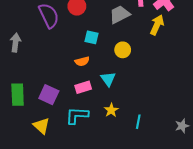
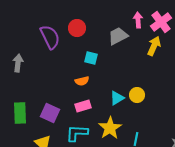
yellow circle: (123, 50) -> (137, 95), moved
cyan triangle: (108, 79) -> (117, 98), moved, turned 35
yellow star: (111, 110) -> (110, 128), size x1.6

